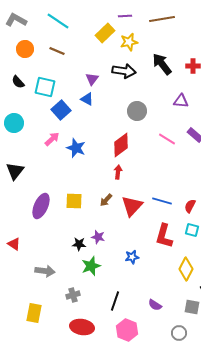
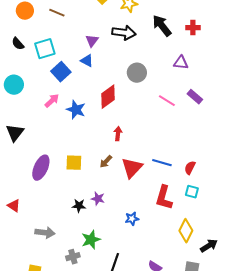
cyan square: (45, 87) -> (45, 49), turned -30
red diamond: (121, 145) -> (108, 97), moved
green star: (91, 266) -> (91, 240), moved

